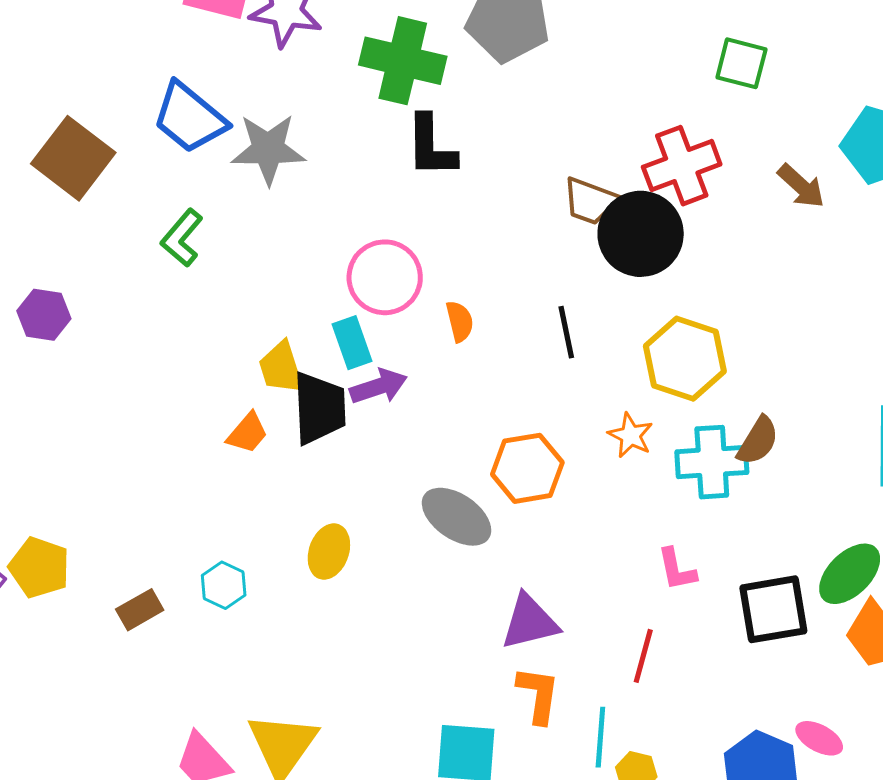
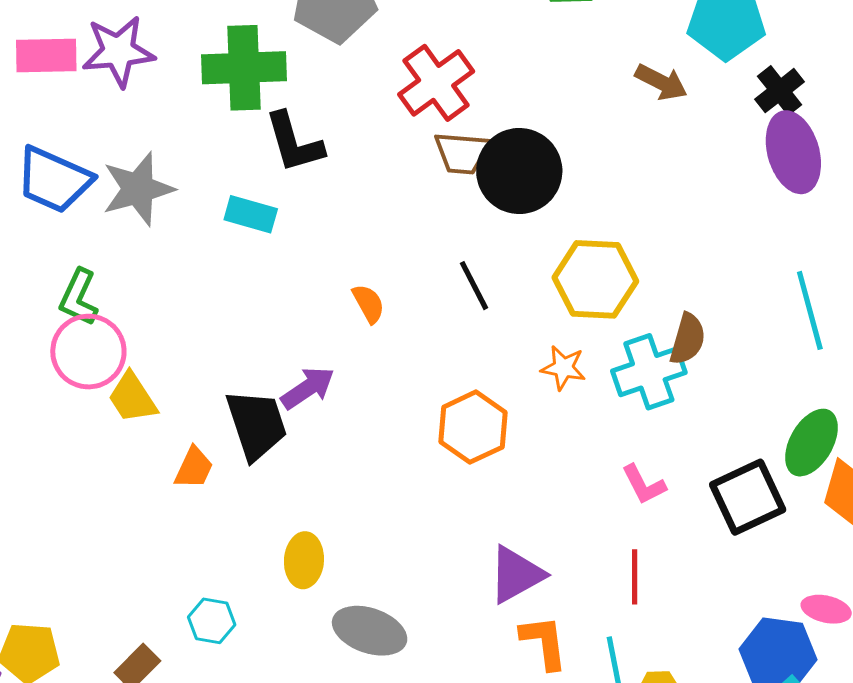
red cross: (682, 166) -> (436, 83), moved
pink circle: (385, 277) -> (88, 352), moved
cyan rectangle: (352, 343) -> (251, 214), moved, turned -39
yellow trapezoid: (281, 368) -> (132, 398), moved
gray ellipse: (457, 517) -> (370, 631), moved

